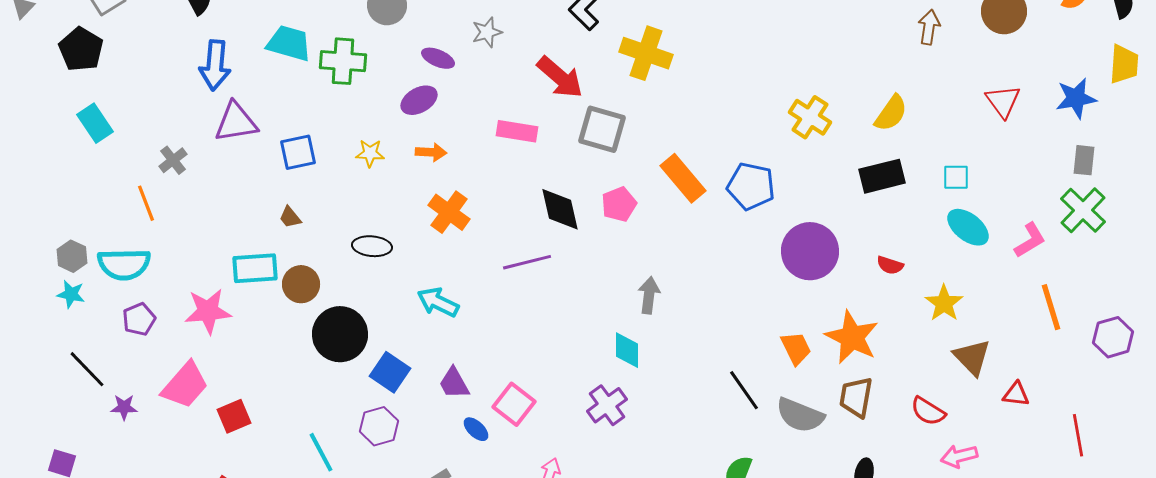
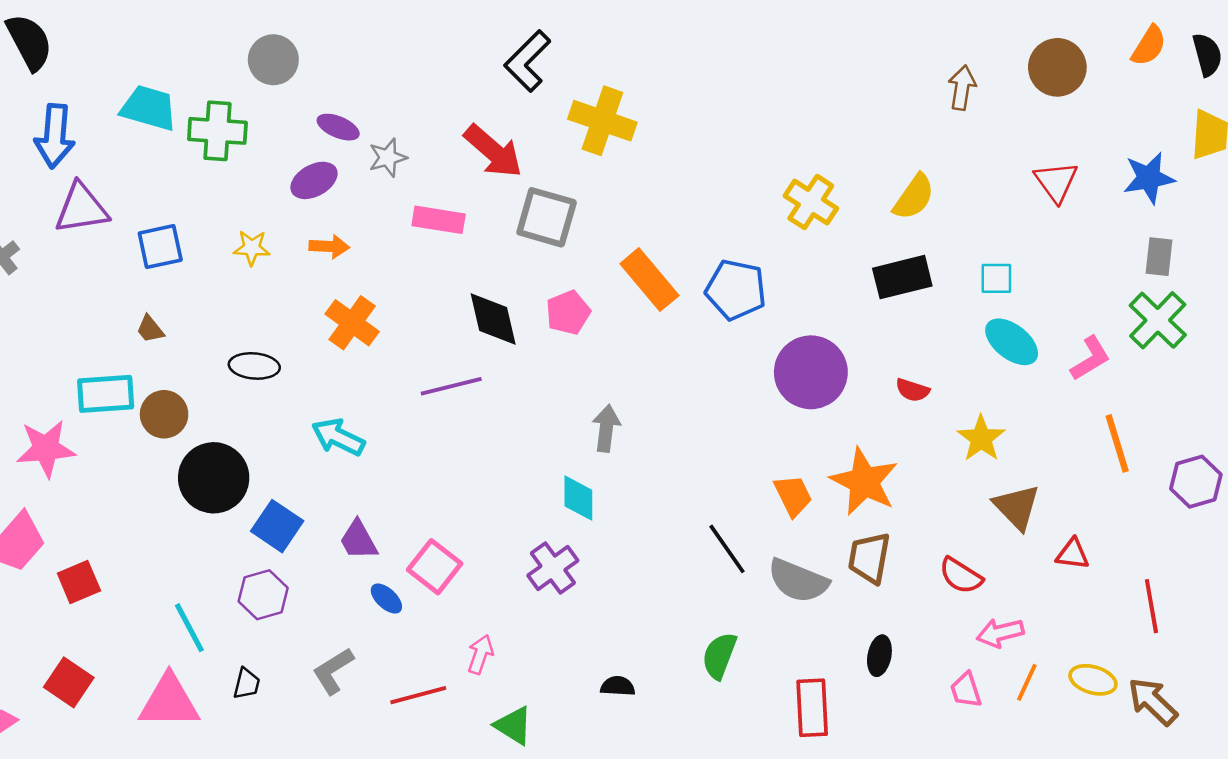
gray star: (487, 32) -> (388, 158), moved

